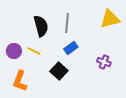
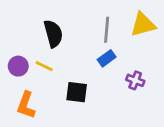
gray line: (67, 23) -> (107, 30), moved
blue rectangle: (71, 48) -> (107, 58), moved
black square: (59, 71) -> (77, 92), turned -36

